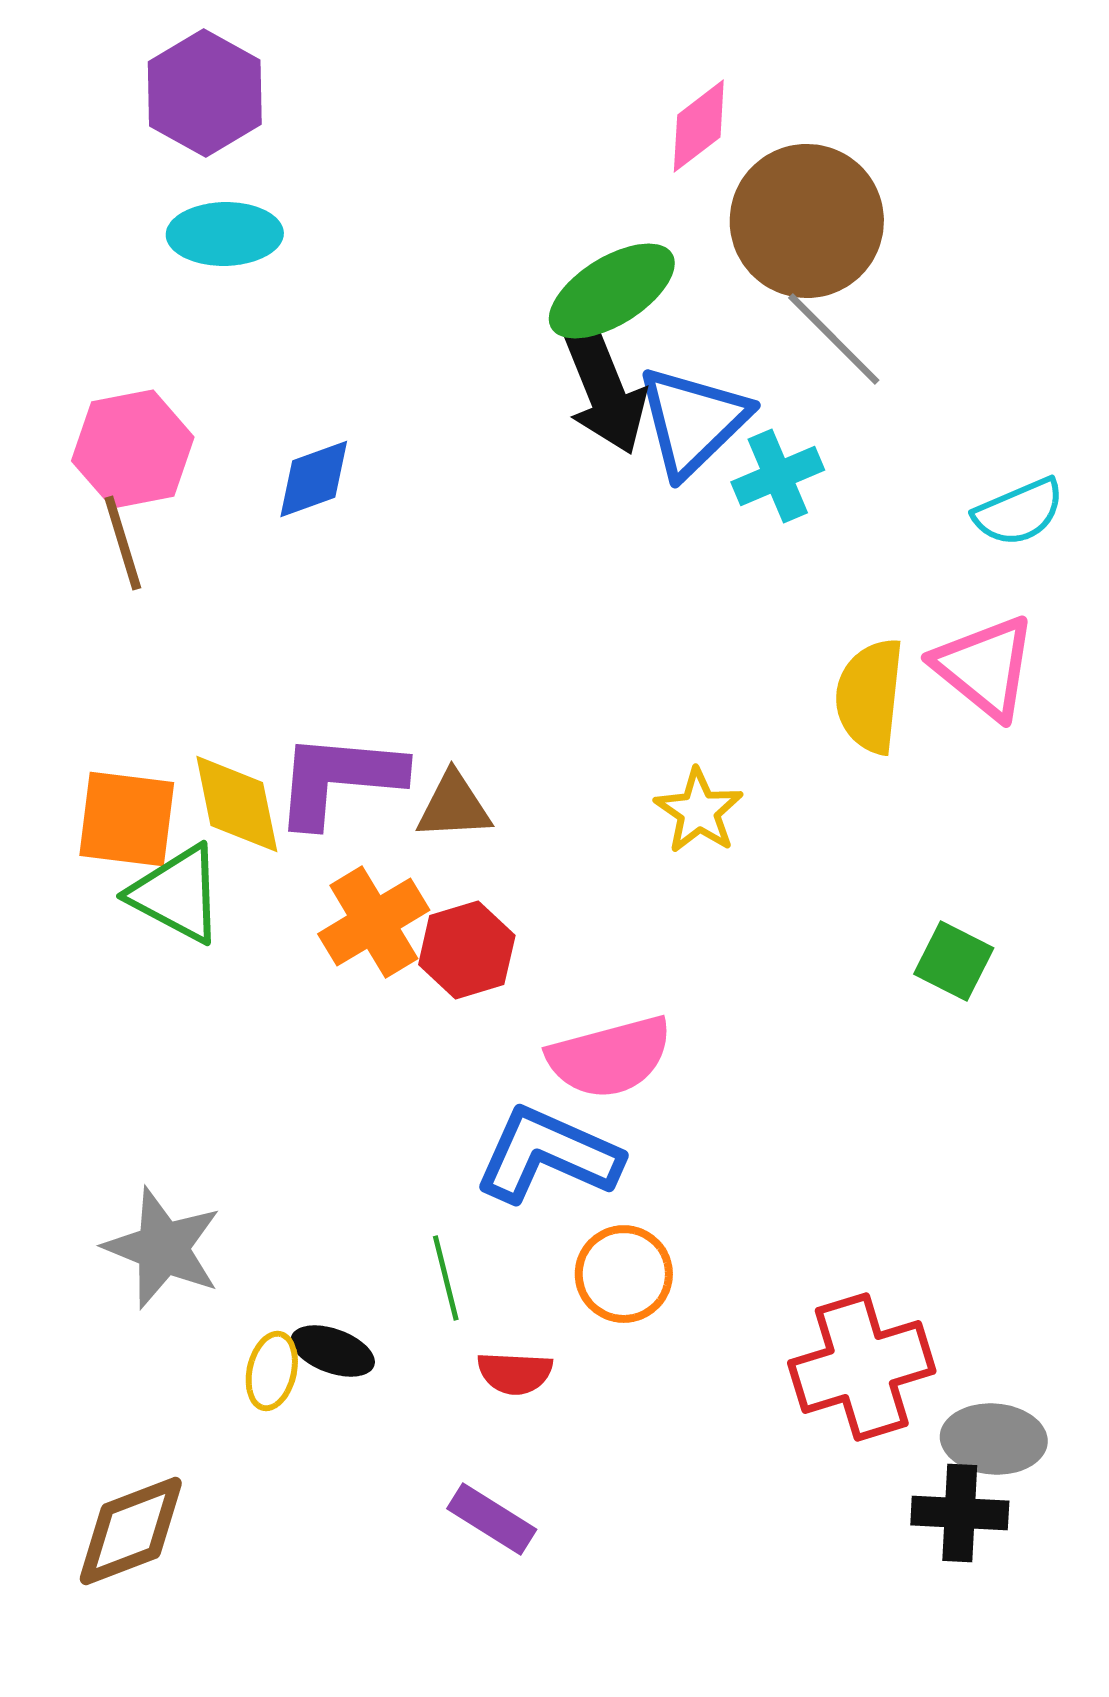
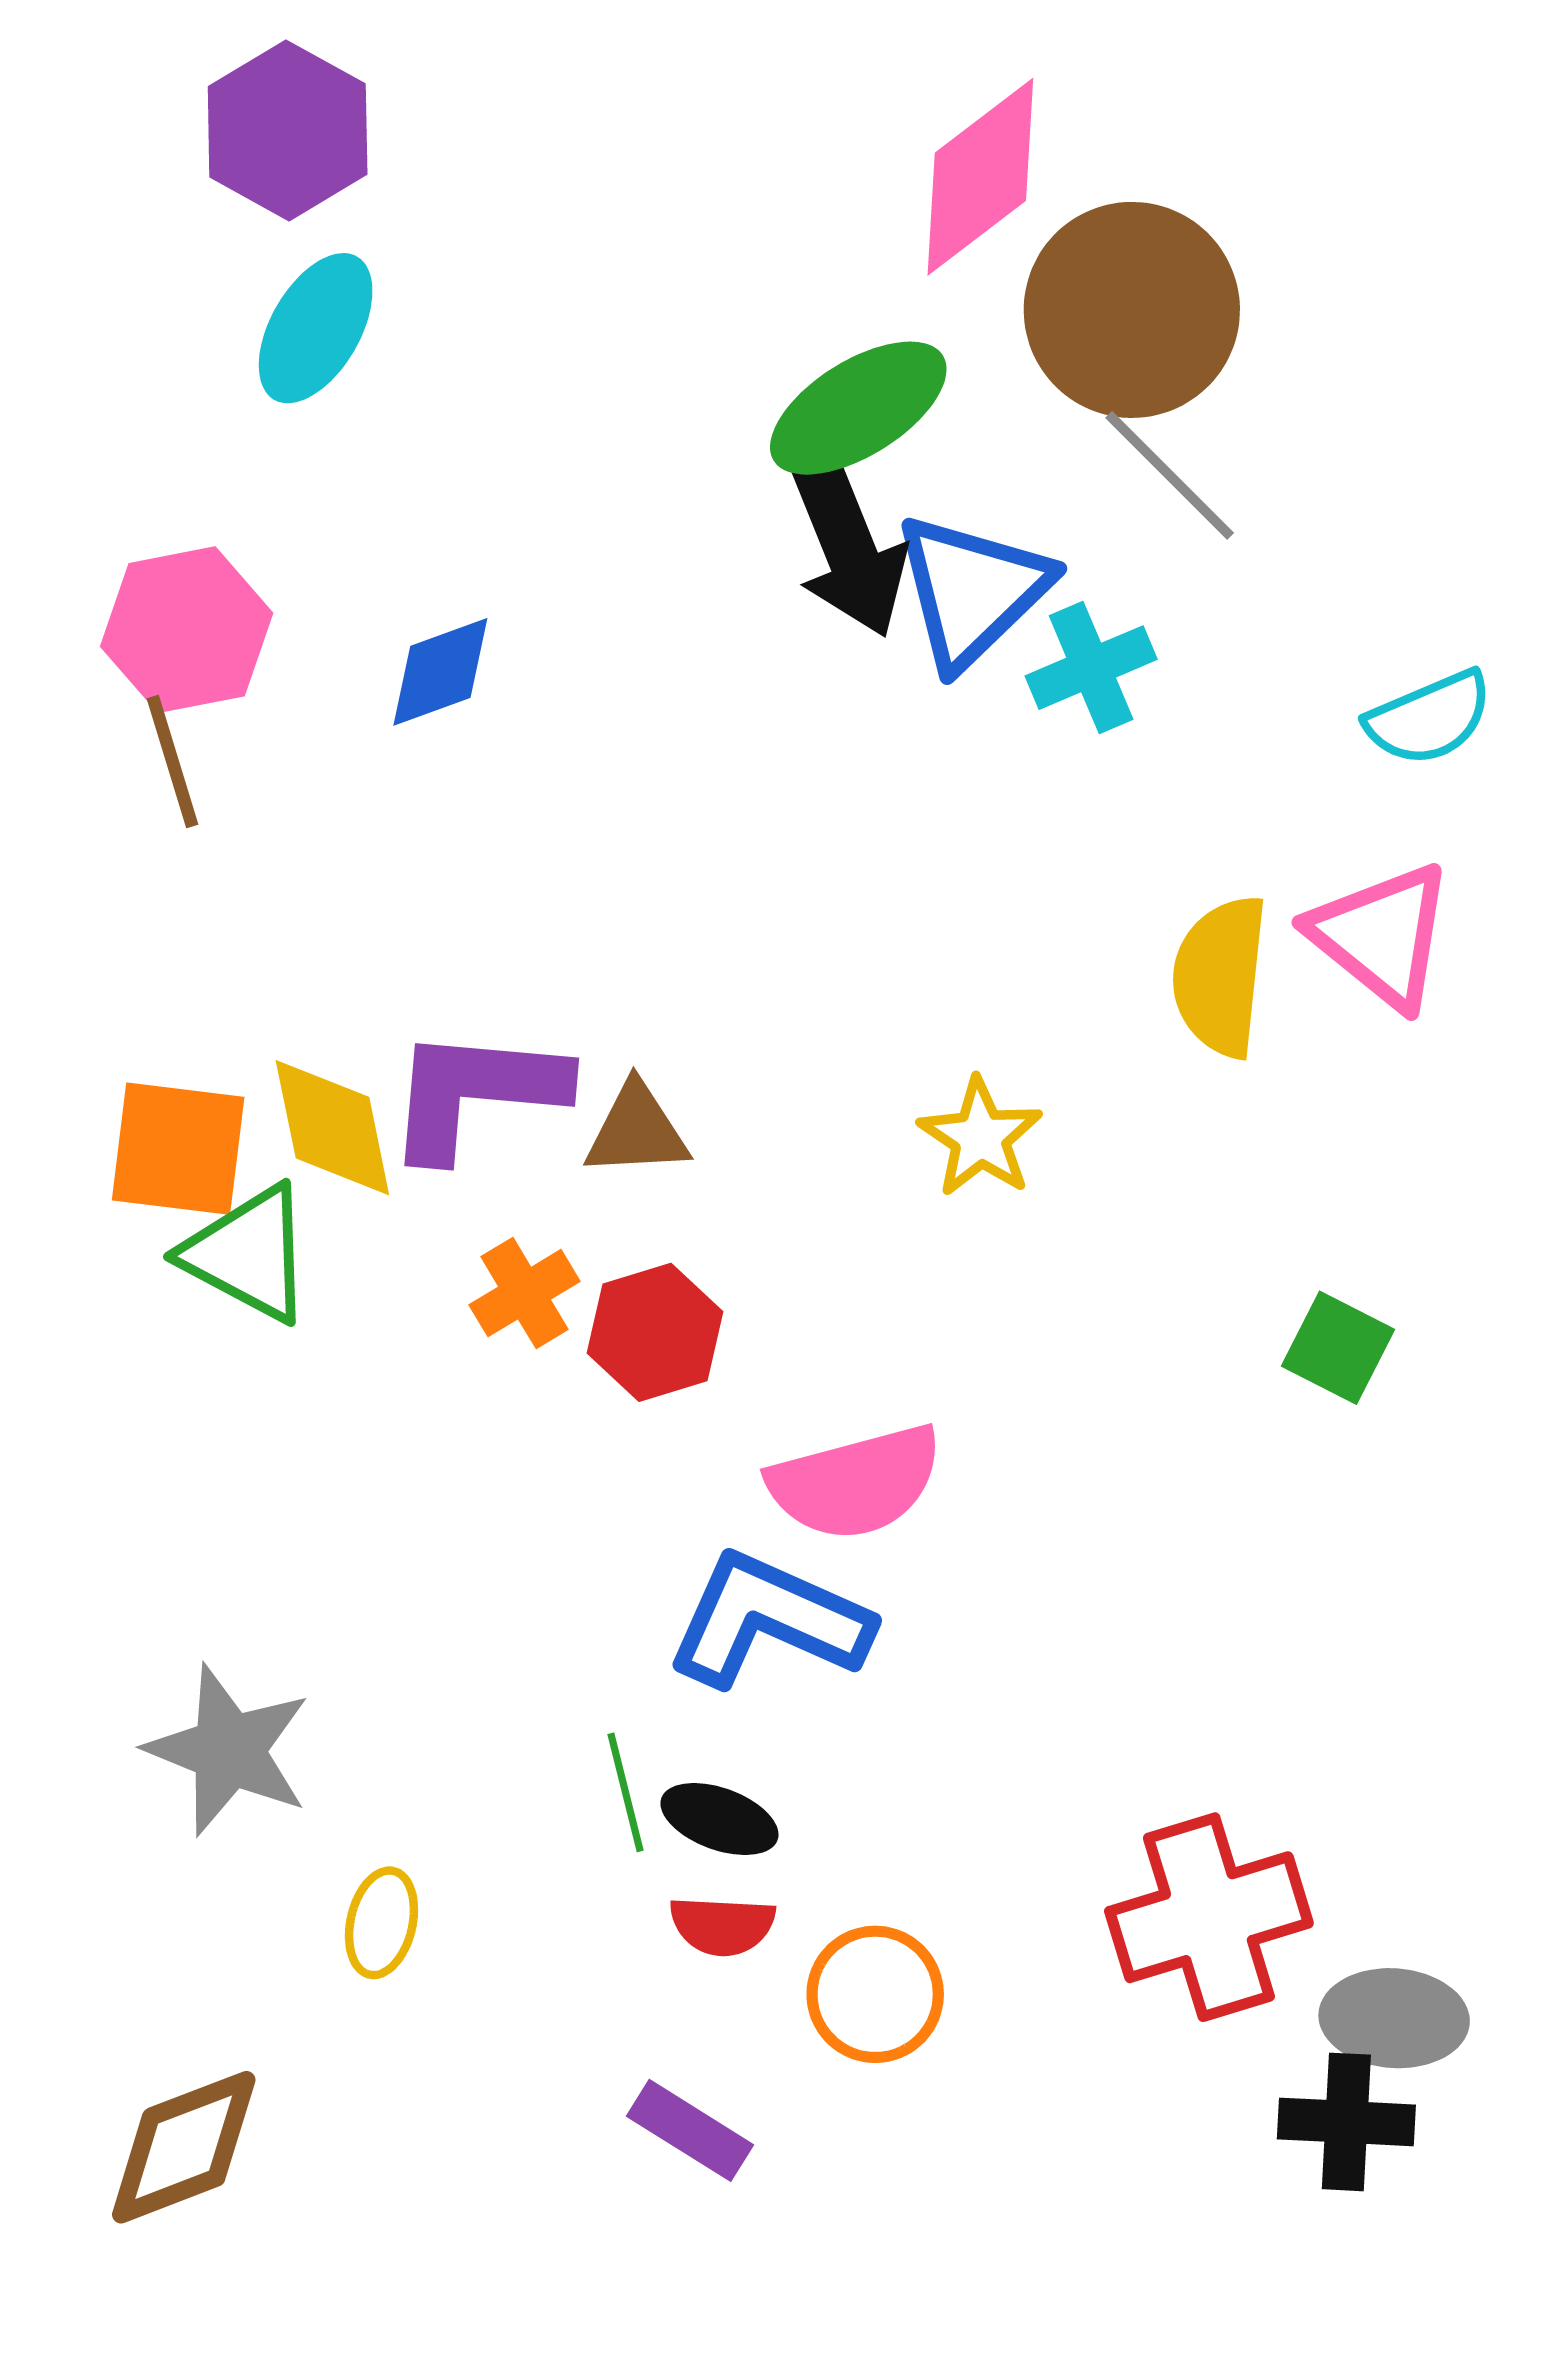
pink diamond: (699, 126) -> (980, 177), size x1.5
cyan ellipse: (225, 234) -> (316, 328), turned -59
orange cross: (374, 922) -> (525, 1293), size x0.7
orange circle: (624, 1274) -> (875, 1994), moved
black ellipse: (333, 1351) -> (719, 1819), moved

